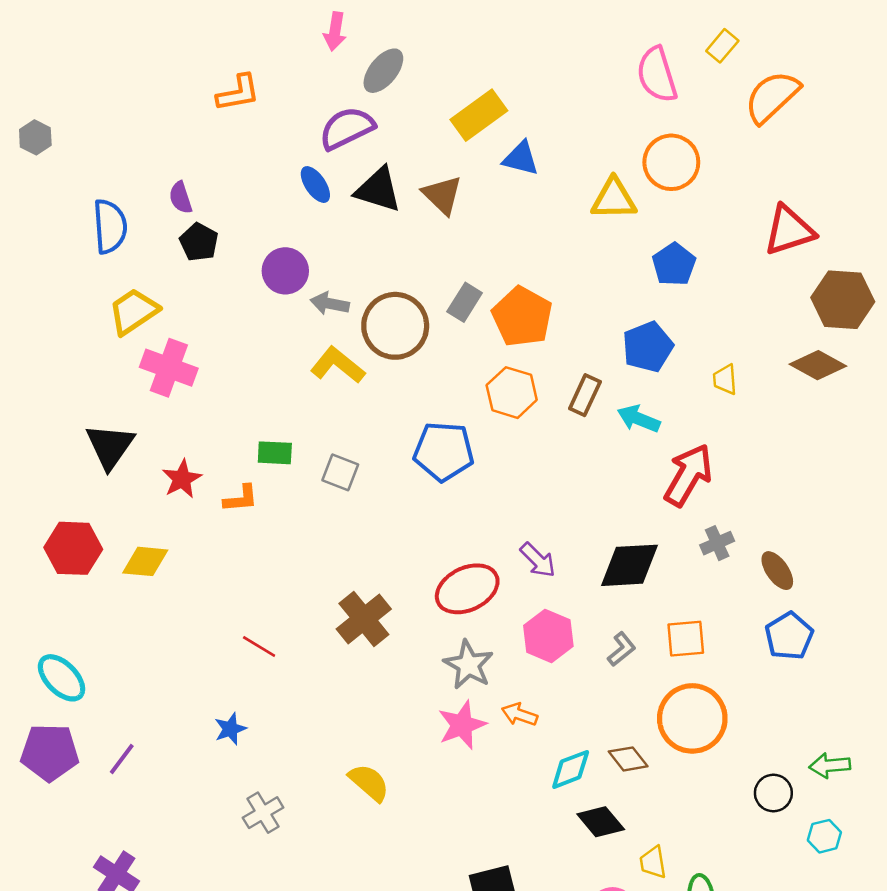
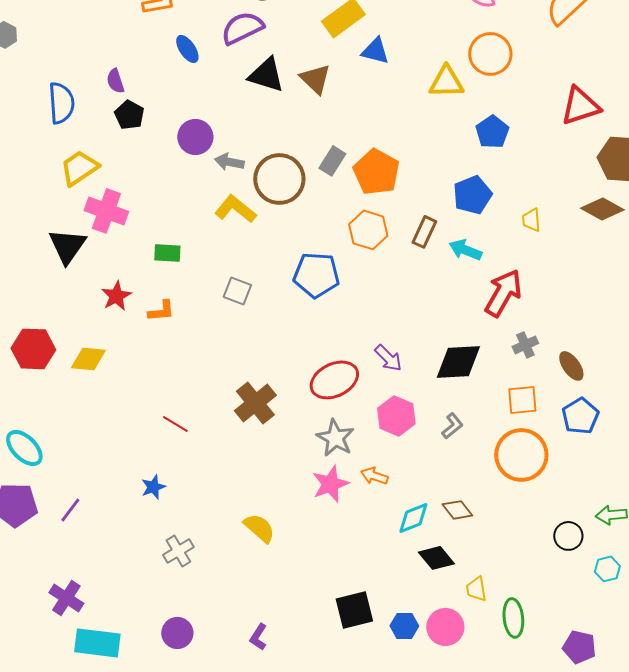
blue ellipse: (315, 185) -> (187, 49), moved
black triangle: (110, 446) -> (67, 246), moved
green rectangle: (275, 453) -> (167, 253), moved
orange square: (686, 639) -> (522, 400), moved
orange circle: (692, 718) -> (521, 455), moved

